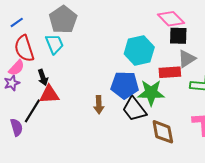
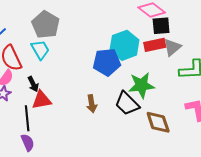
red rectangle: (170, 72) -> (155, 45), moved
blue pentagon: (125, 85) -> (107, 62), moved
black line: (32, 111) -> (27, 118), turned -30
purple semicircle: (17, 127) -> (28, 142), moved

